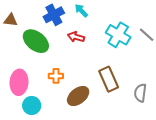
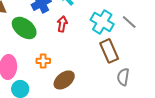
red arrow: (76, 37) -> (62, 24), turned 84
brown rectangle: (109, 79) -> (109, 51), moved

